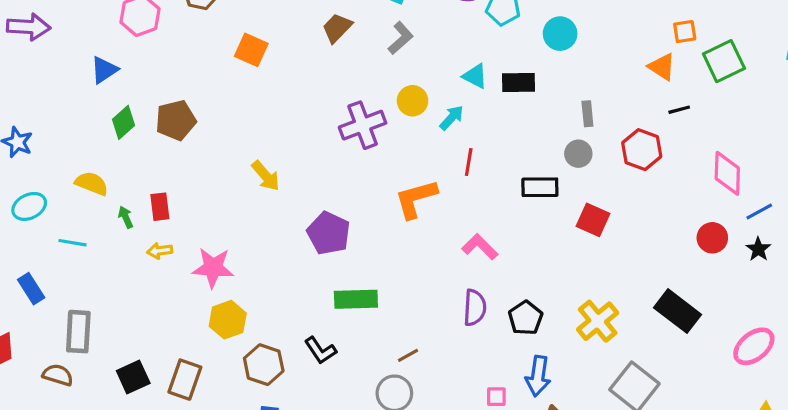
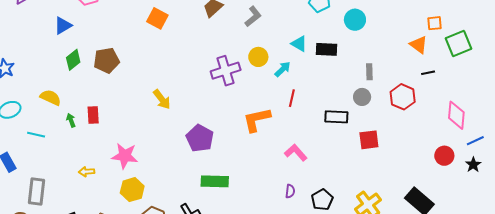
red square: (593, 220) -> (369, 140), turned -35
yellow arrow: (160, 251) -> (87, 172), moved
purple semicircle: (475, 308) -> (290, 191), size x0.6

